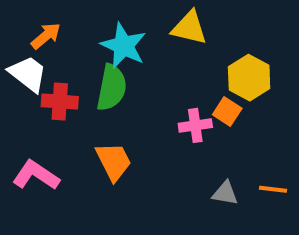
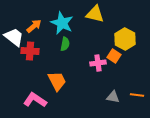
orange arrow: (46, 36) -> (34, 26), moved
green semicircle: (112, 88) -> (65, 44), moved, size x0.6
pink L-shape: (36, 175) -> (35, 100), moved

